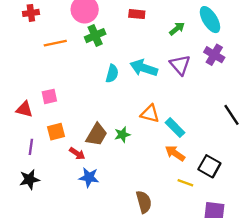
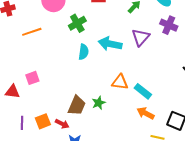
green cross: (95, 36) -> (77, 23), moved
purple triangle: (180, 65) -> (141, 37), turned 30
orange square: (56, 132) -> (43, 121), moved

